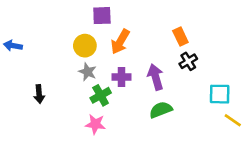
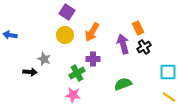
purple square: (102, 16) -> (67, 12), moved, turned 35
gray star: (88, 72) -> (44, 59), moved
purple arrow: (156, 77) -> (123, 44), moved
black arrow: (39, 94) -> (30, 72), turned -80
yellow line: (233, 120) -> (169, 97), moved

